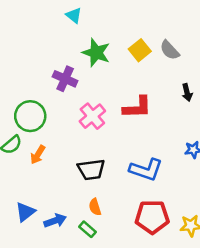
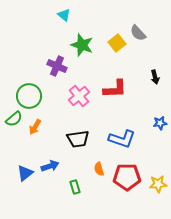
gray semicircle: (170, 50) -> (138, 33), moved
orange semicircle: (95, 207) -> (99, 169), moved
blue arrow: (55, 221) -> (50, 166), moved
green rectangle: (87, 229) -> (75, 187), turned 32

